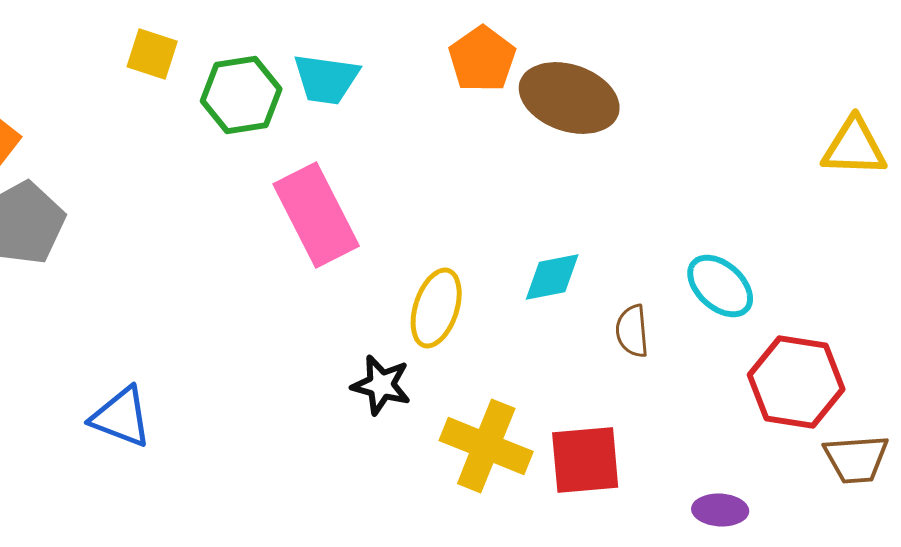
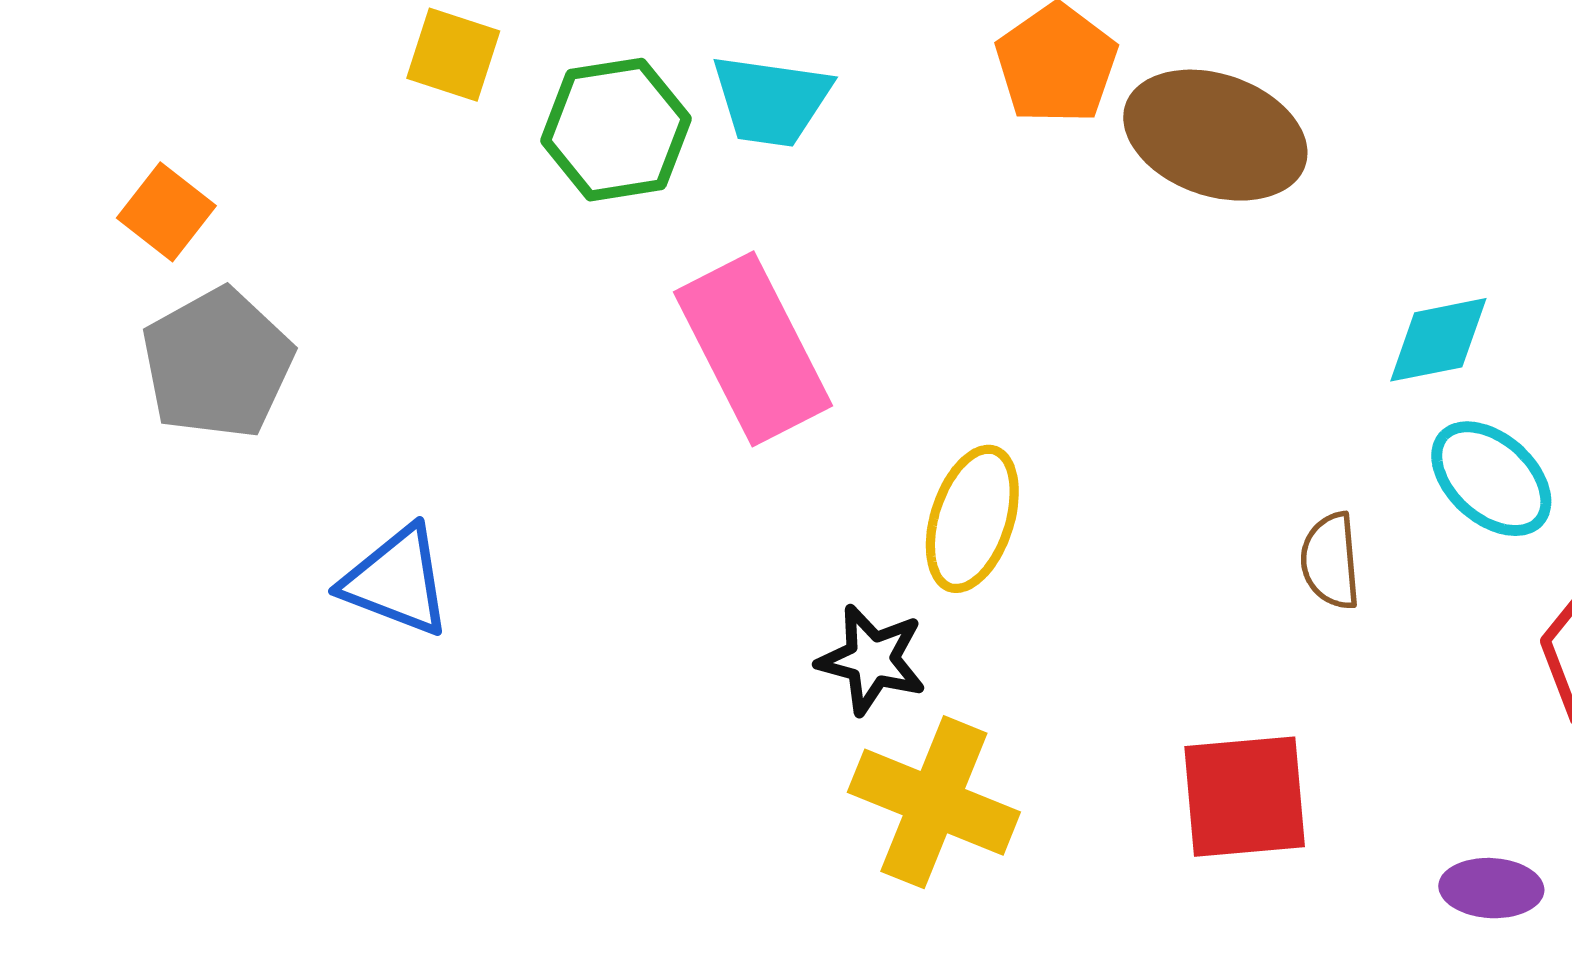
cyan diamond: (552, 277) -> (1438, 340), moved
blue triangle: (121, 417) -> (397, 581), moved
yellow cross: (486, 446) -> (934, 802), moved

